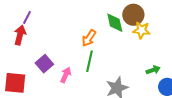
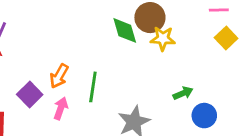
orange arrow: (89, 38) -> (59, 76), moved

